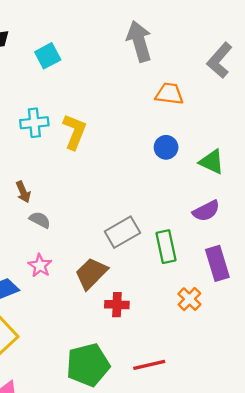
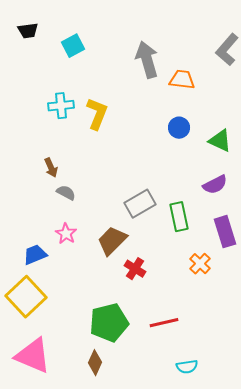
gray arrow: (139, 41) -> (147, 60), moved
red cross: (117, 305) -> (135, 269), turned 30

